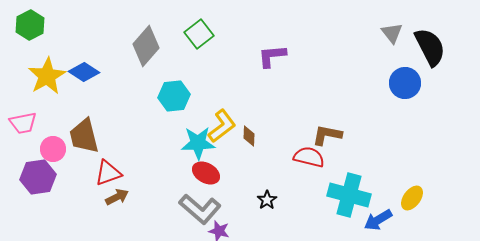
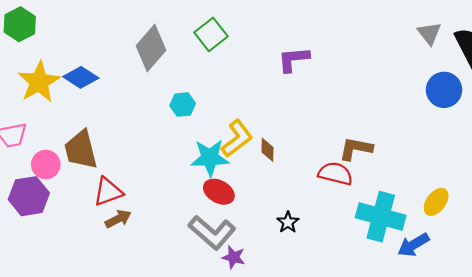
cyan hexagon: (174, 96) -> (183, 105), size x0.7
yellow ellipse: (412, 198) -> (436, 202), moved

